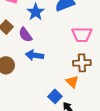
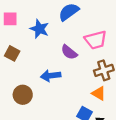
purple semicircle: (25, 35) -> (69, 52), moved

